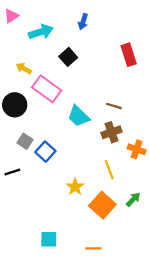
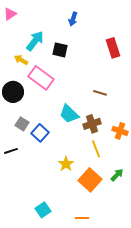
cyan arrow: (41, 32) -> (35, 41), moved, turned -35
black square: (68, 57) -> (60, 50), turned -35
cyan trapezoid: (78, 116) -> (69, 114), moved
brown cross: (112, 132) -> (92, 124), moved
cyan square: (49, 239) -> (43, 210), turned -35

